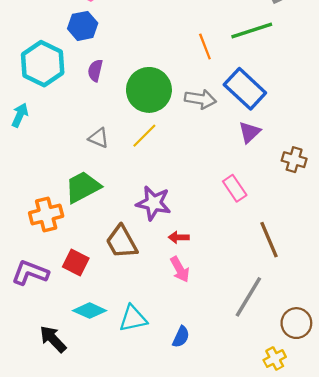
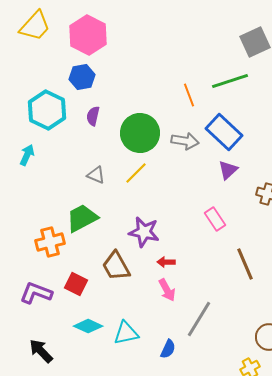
gray line: (248, 297) -> (199, 319), moved
black arrow: (53, 339) -> (41, 351), moved

